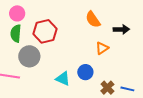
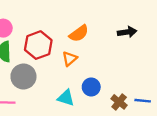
orange semicircle: (93, 19) -> (79, 33), moved, turned -84
orange triangle: (102, 48) -> (70, 59), moved

